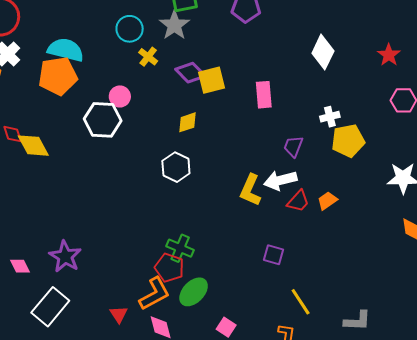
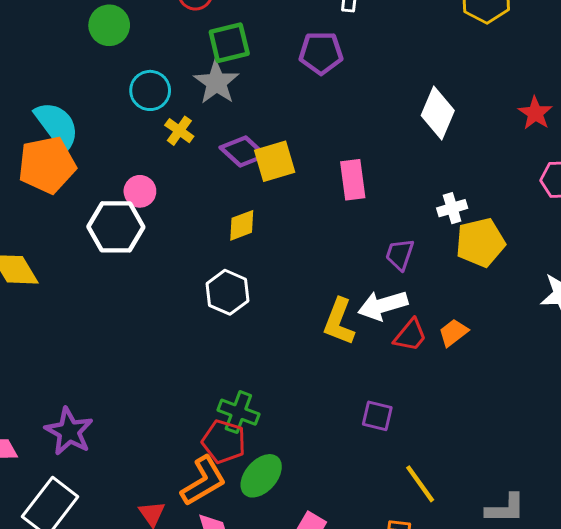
cyan semicircle: (66, 50) -> (57, 126), turned 42

